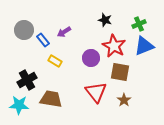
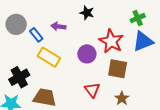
black star: (105, 20) -> (87, 13), moved
purple arrow: (64, 32) -> (58, 26), turned 40
yellow rectangle: (55, 61) -> (49, 57), size x1.5
red triangle: (96, 92) -> (92, 90), size x0.7

